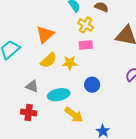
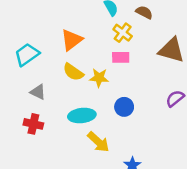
yellow semicircle: (49, 60) -> (73, 72), turned 72
gray triangle: (32, 86) -> (38, 92), moved
red cross: (29, 113) -> (33, 124), moved

